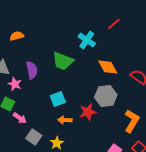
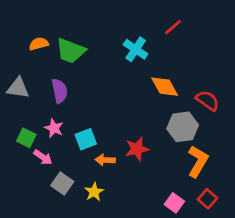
green trapezoid: (63, 61) -> (71, 51), moved
pink star: (15, 84) -> (54, 128), moved
gray hexagon: (106, 96) -> (183, 127), moved
cyan square: (58, 99) -> (86, 139), moved

